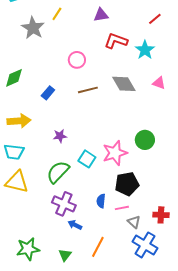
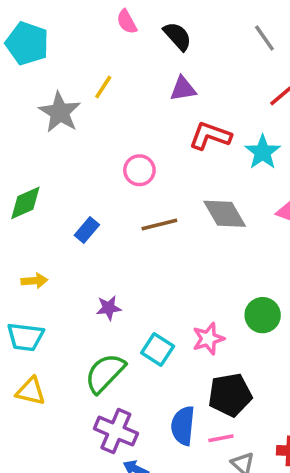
yellow arrow: (19, 121) -> (34, 281), size x0.6
pink star: (115, 153) -> (208, 339), size x0.7
yellow triangle: (17, 182) -> (31, 391), size x0.7
blue semicircle: (101, 201) -> (183, 426), size x1.5

